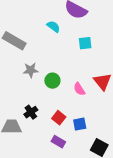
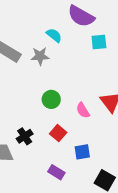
cyan square: (85, 43) -> (99, 42), moved
gray star: (31, 70) -> (40, 56), moved
red square: (59, 118) -> (58, 133), moved

